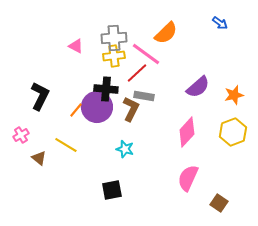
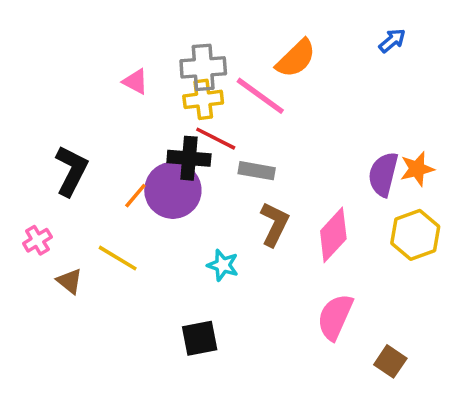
blue arrow: (220, 23) -> (392, 41), turned -77
red line: (137, 73) -> (216, 139), moved, turned 70
purple semicircle: (198, 87) -> (383, 174), moved, turned 145
brown L-shape: (131, 109) -> (274, 224), moved

